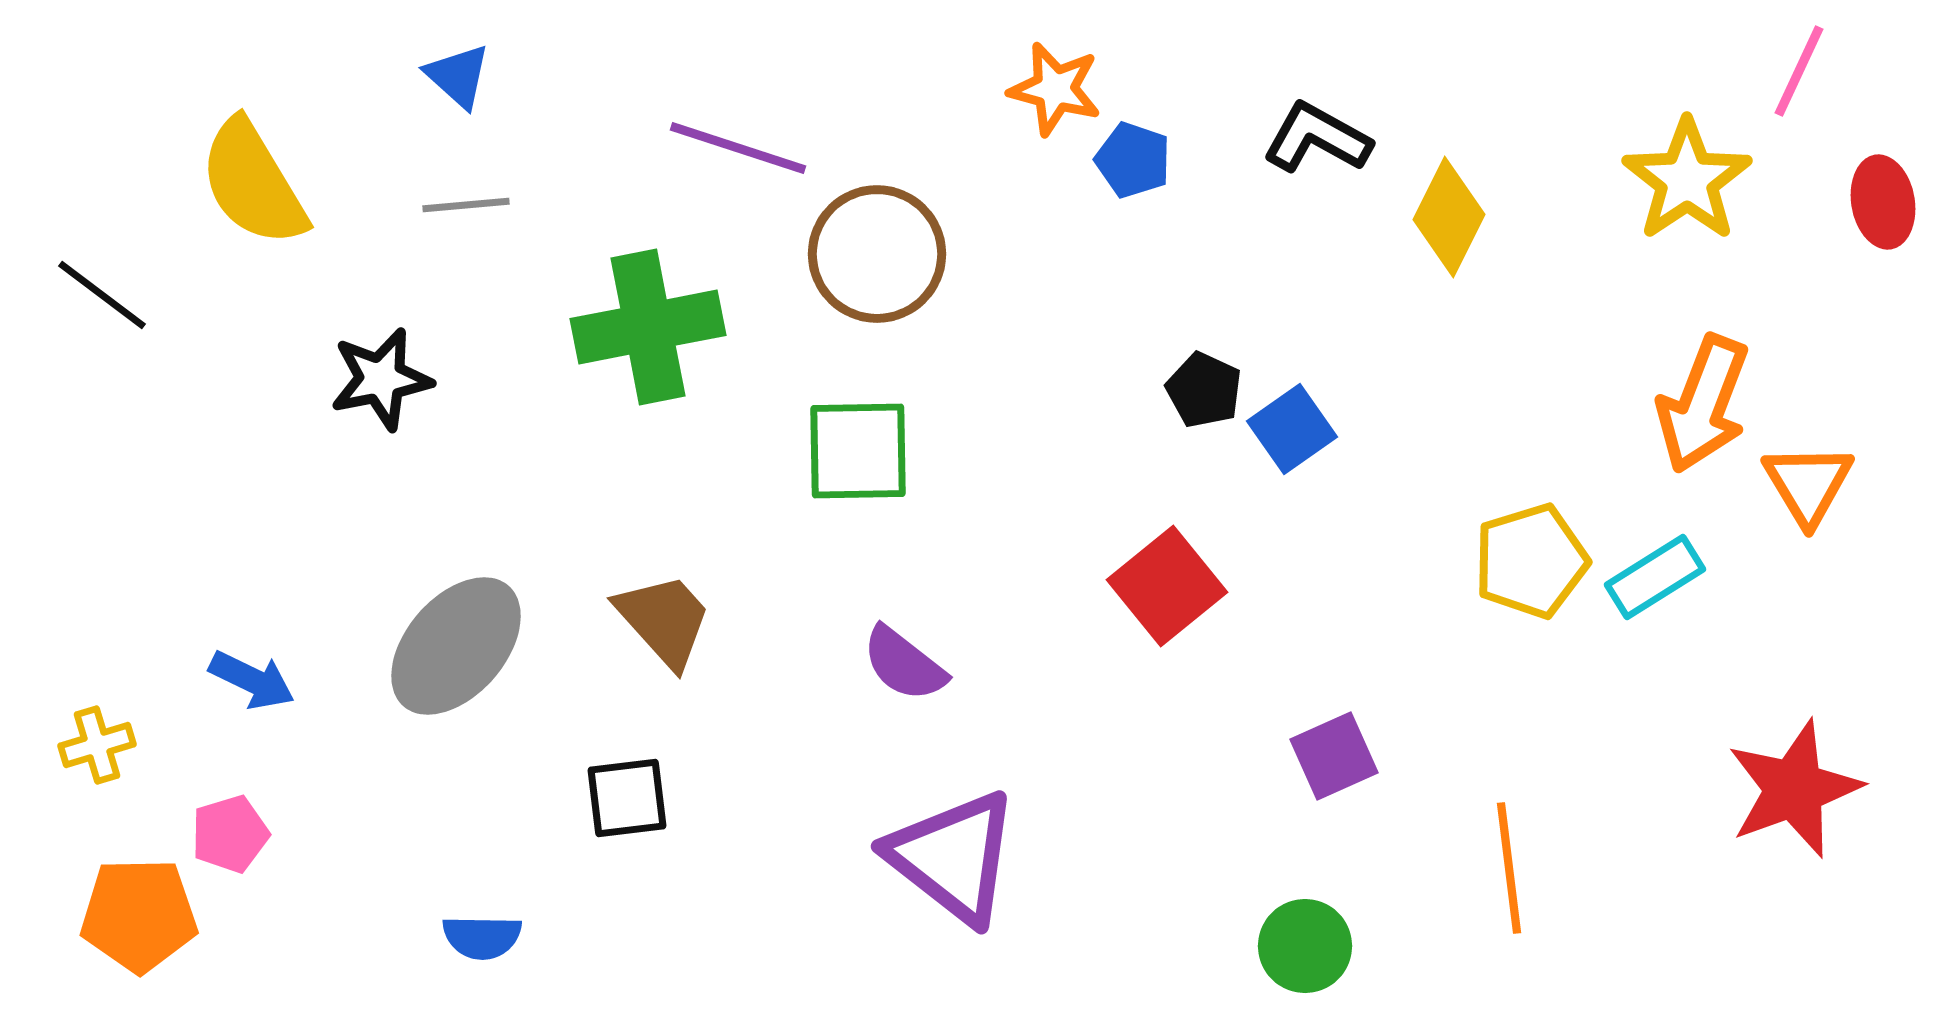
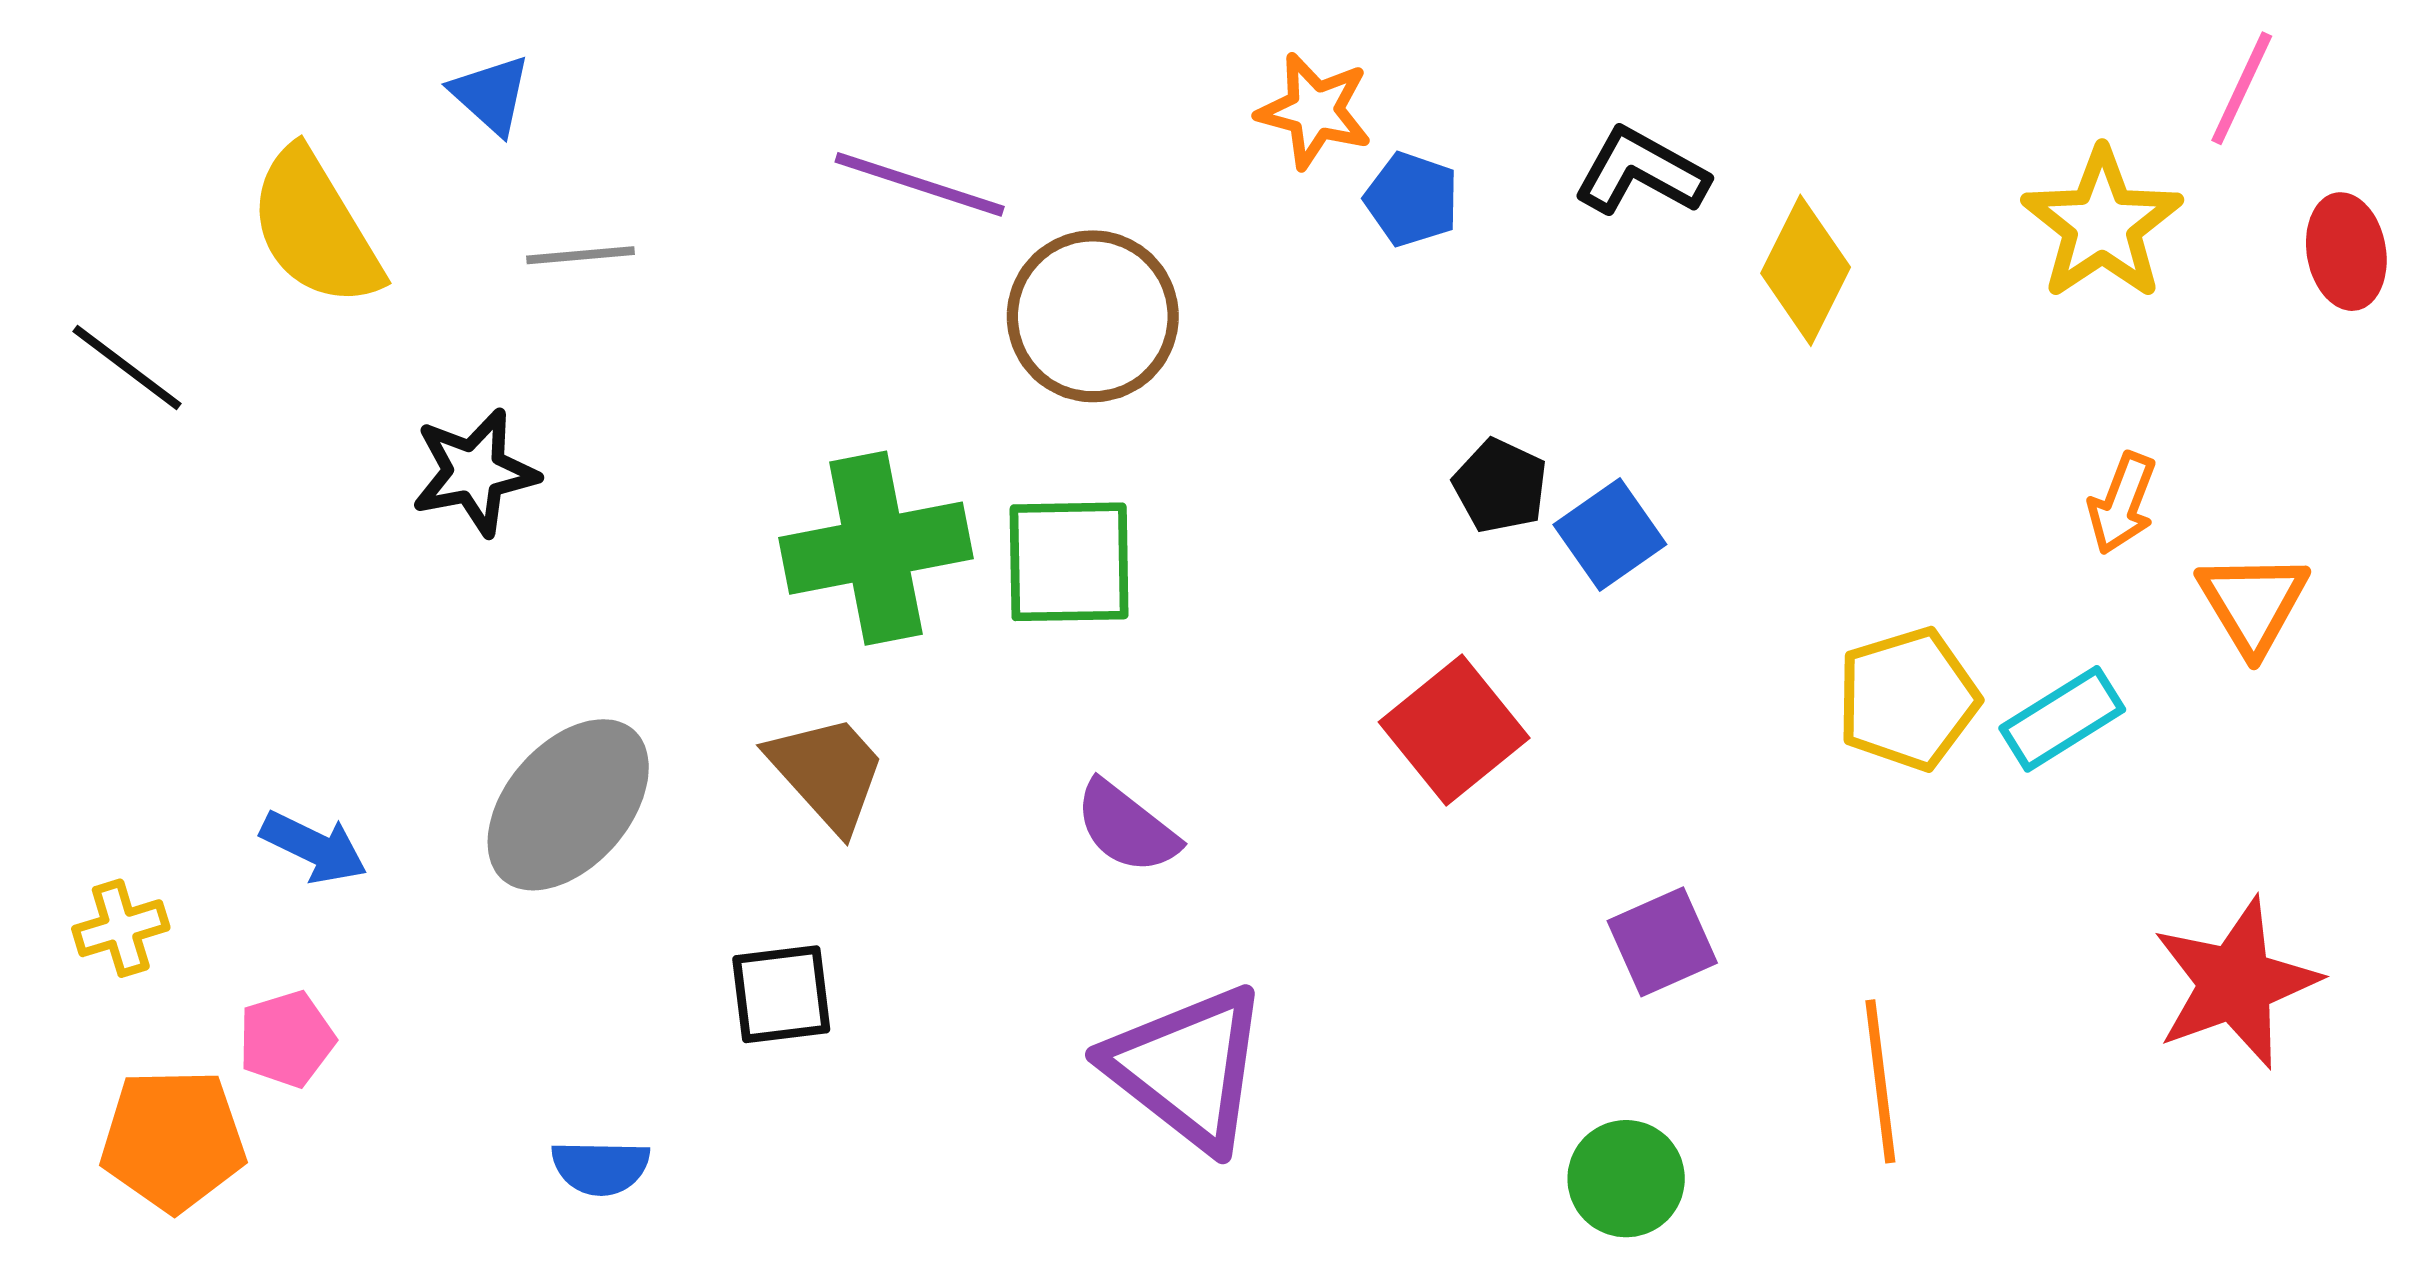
blue triangle: (458, 76) -> (491, 95), moved
green cross: (648, 327) -> (876, 548), moved
orange arrow: (1703, 404) -> (2122, 503), size x0.6

